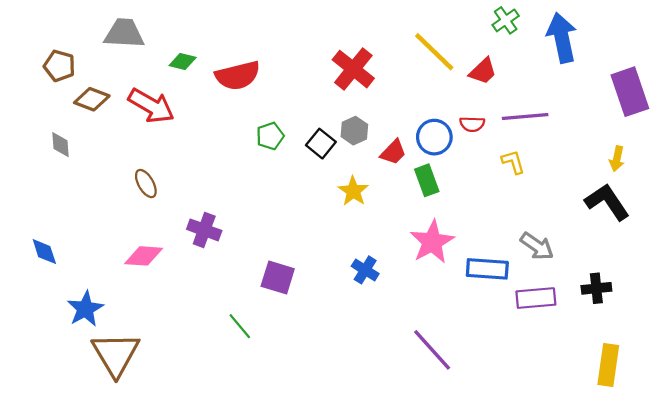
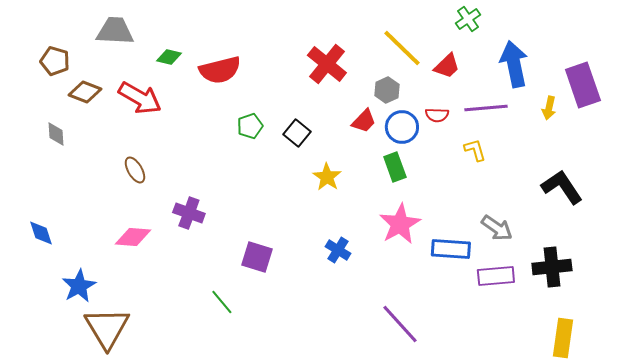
blue arrow: (562, 38) -> (514, 64), moved
gray hexagon: (354, 131) -> (387, 90), moved
red trapezoid: (393, 152) -> (364, 121), moved
yellow arrow: (617, 159) -> (549, 108), moved
black cross: (596, 288) -> (552, 267), size x1.4

